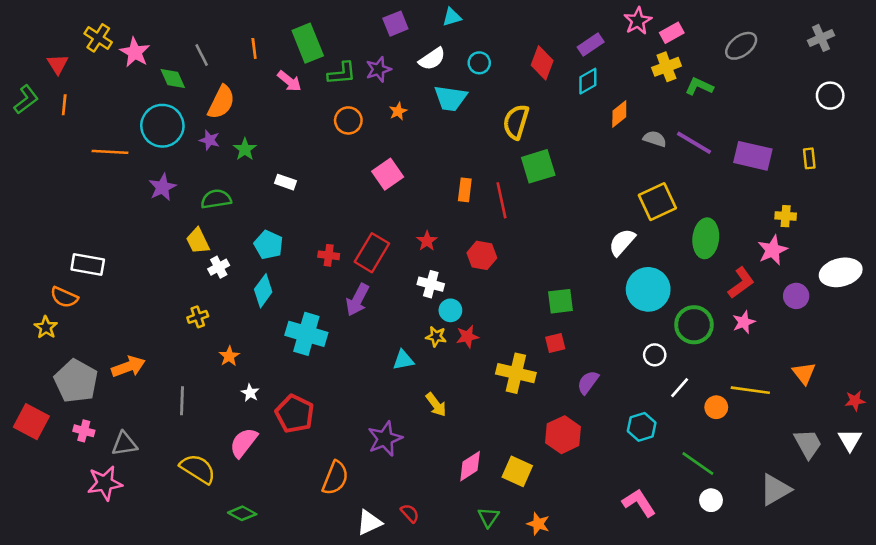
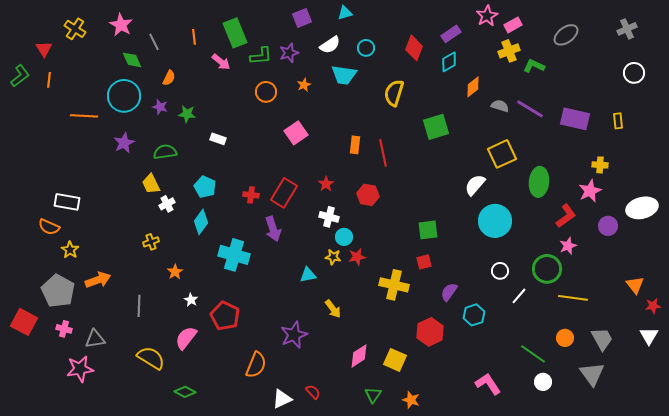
pink star: (135, 52) -> (121, 25), moved
orange semicircle: (221, 102) -> (169, 78), size x0.6
green star: (245, 149) -> (187, 114), turned -30
green square: (538, 166) -> (436, 127), moved
purple arrow: (357, 300) -> (273, 229), turned -45
green circle: (694, 325) -> (547, 269), moved
yellow star: (46, 327) -> (70, 250), moved
orange triangle: (804, 373) -> (635, 285), moved
orange circle: (716, 407) -> (565, 338), moved
cyan hexagon: (642, 427) -> (474, 315), moved
gray trapezoid: (808, 444) -> (602, 339), moved
gray triangle: (775, 490) -> (592, 374), turned -36

